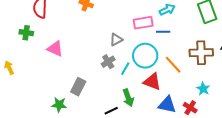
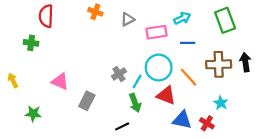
blue line: (163, 32) -> (188, 43), moved
gray triangle: (116, 40) -> (128, 19), moved
pink triangle: (55, 49) -> (60, 81), moved
green arrow: (128, 98) -> (135, 103), moved
green star: (59, 105) -> (33, 114), moved

